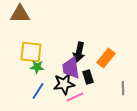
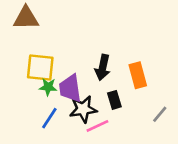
orange rectangle: (106, 58) -> (138, 75), turned -54
purple trapezoid: (71, 68) -> (70, 88), moved
gray line: (123, 88) -> (160, 114), turned 40

